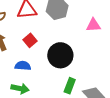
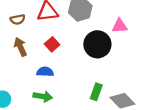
black circle: (60, 55) -> (97, 44), moved

